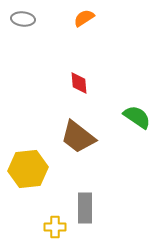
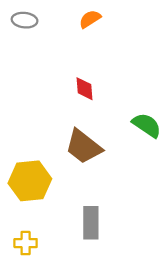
yellow cross: (55, 227) -> (26, 243), moved

